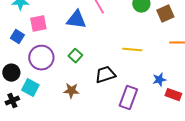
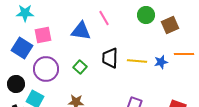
blue square: (17, 37) -> (22, 48), size x1.5
black trapezoid: (105, 75) -> (110, 58), moved, turned -70
blue star: (159, 80) -> (161, 62), moved

